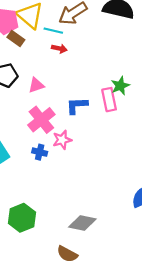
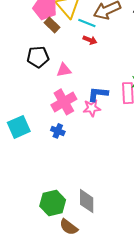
pink star: (62, 140) -> (92, 108), moved
green hexagon: (22, 218) -> (53, 203), moved
gray diamond: (82, 223) -> (87, 201), turned 70

